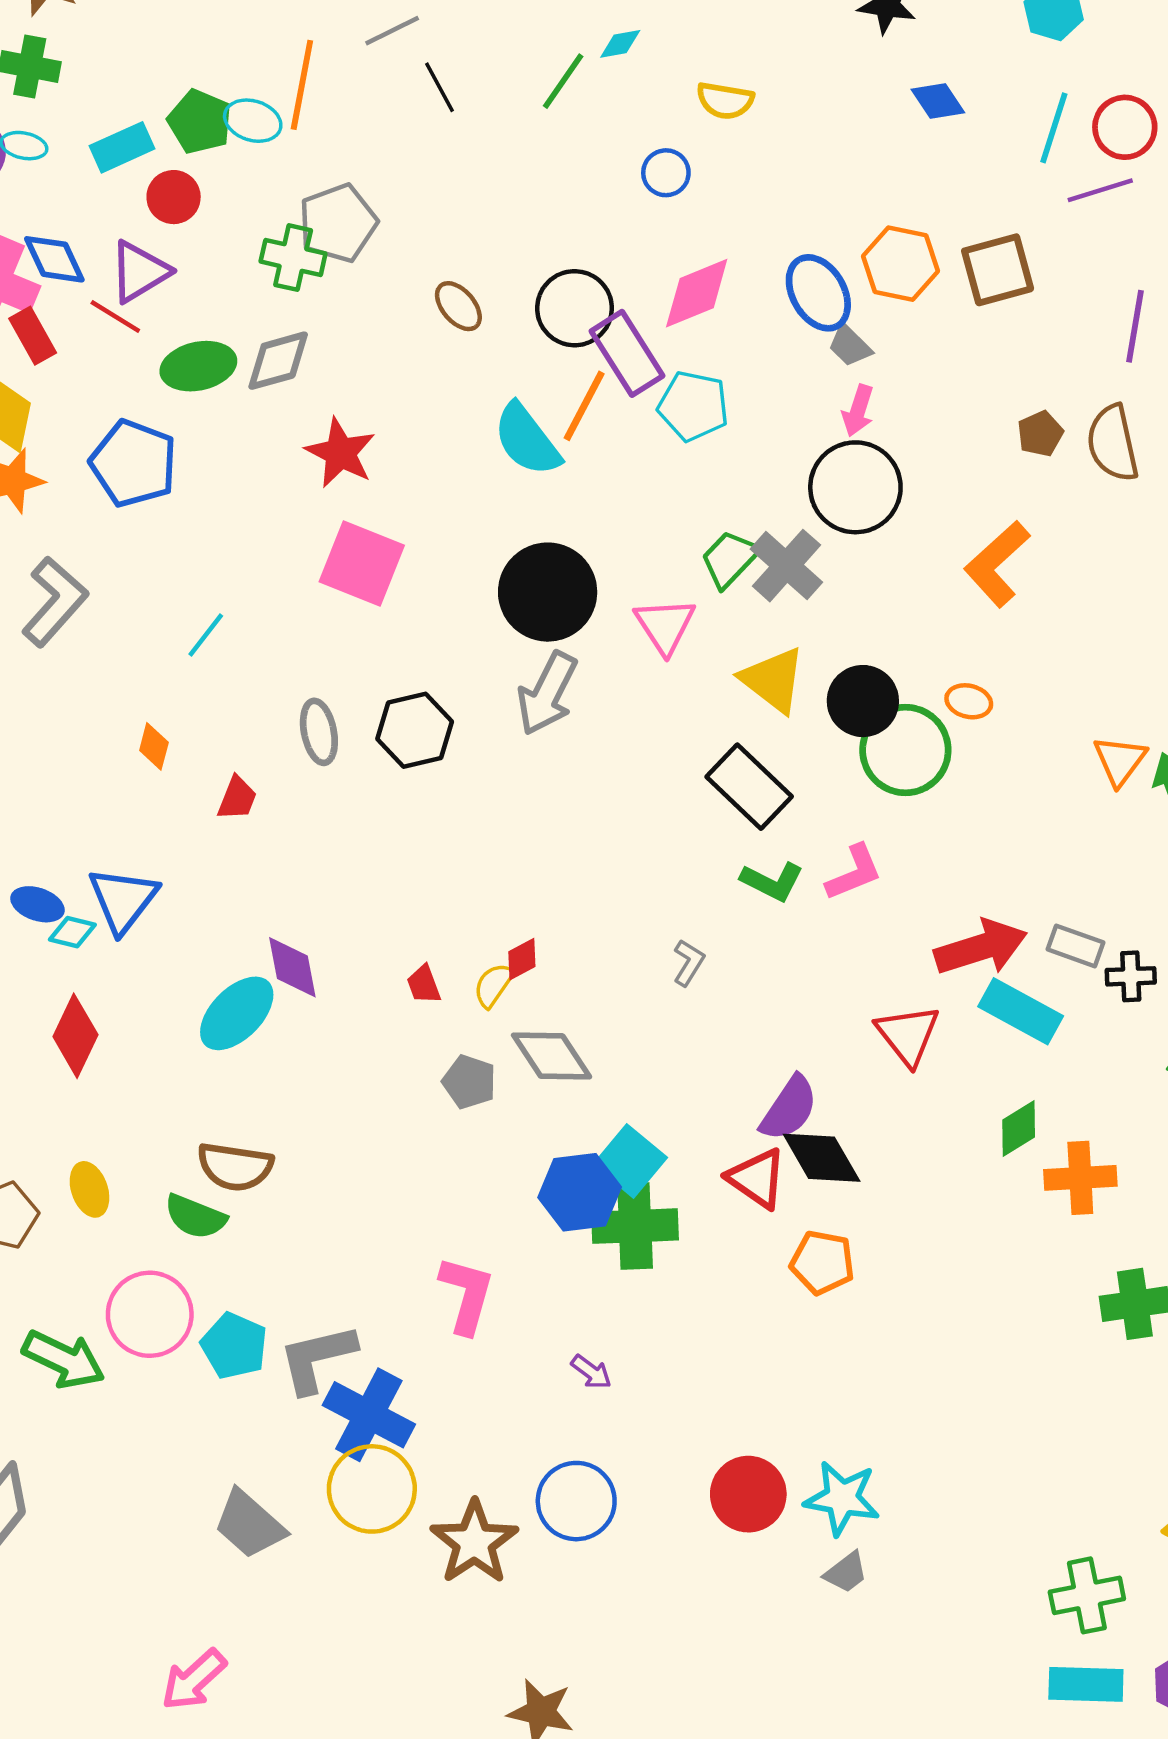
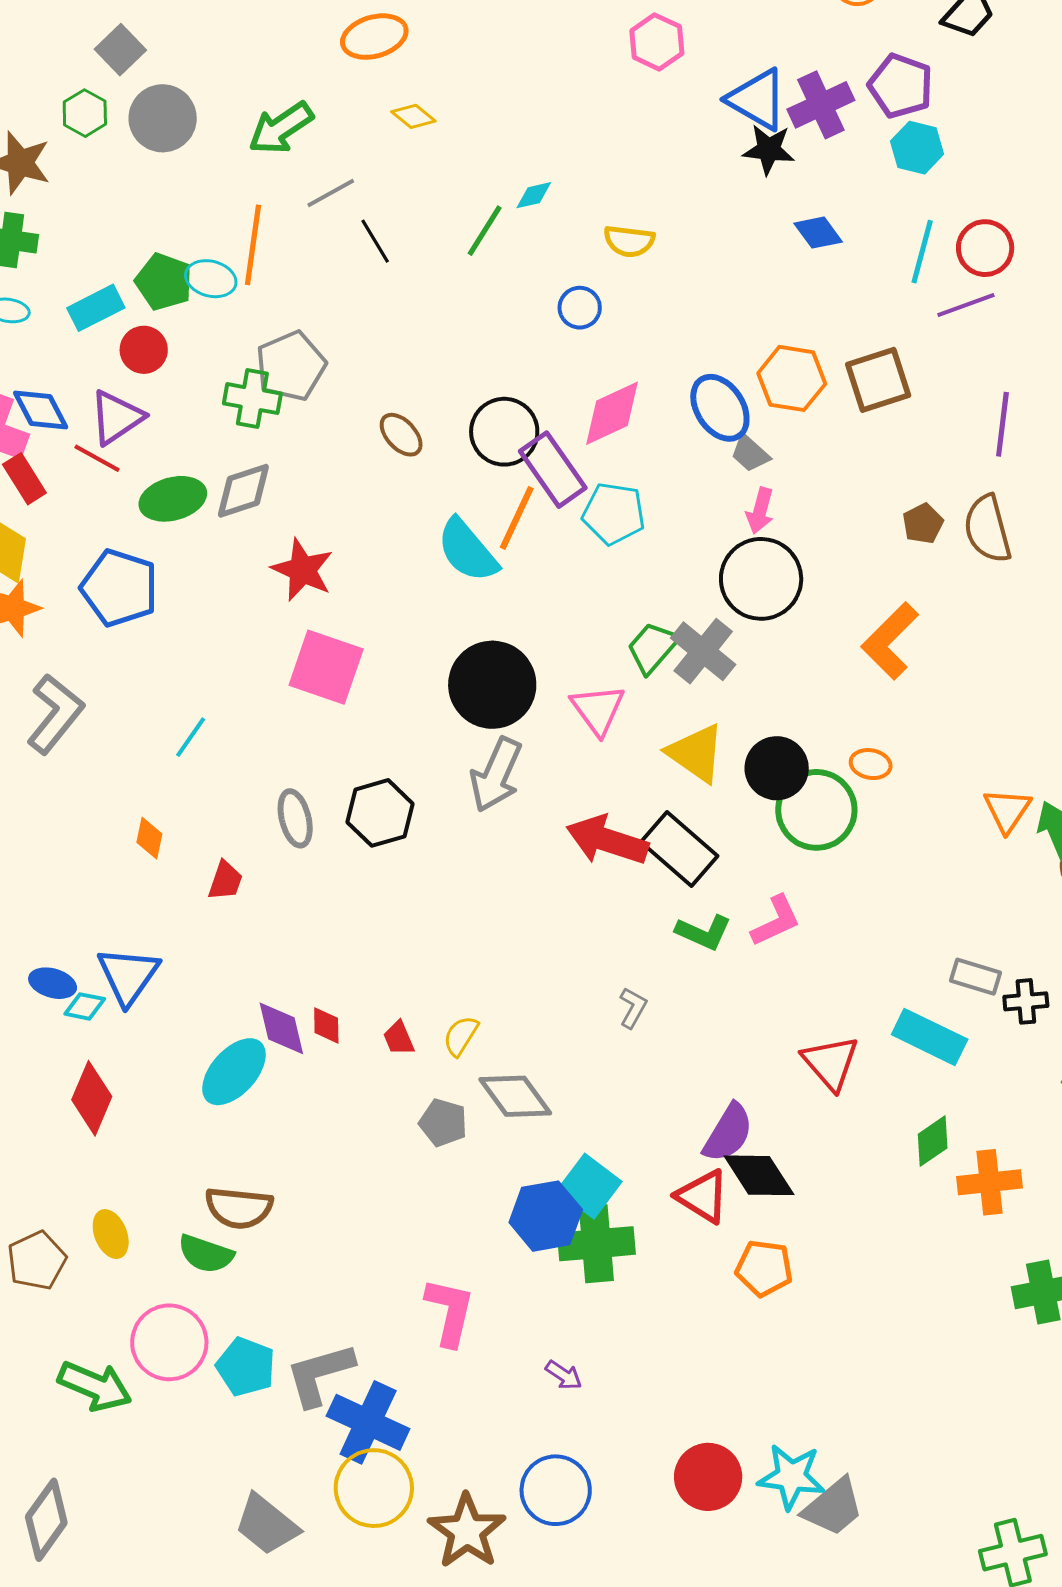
red arrow: (981, 947) -> (607, 840), moved, turned -142
red diamond: (522, 959) -> (326, 1025), moved, turned -60
gray trapezoid: (846, 1572) -> (833, 1507), moved, size x1.6

